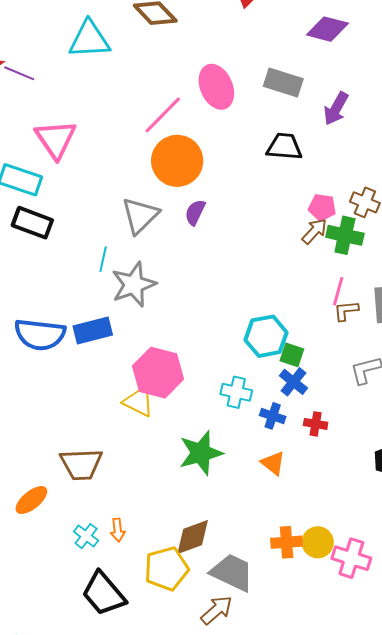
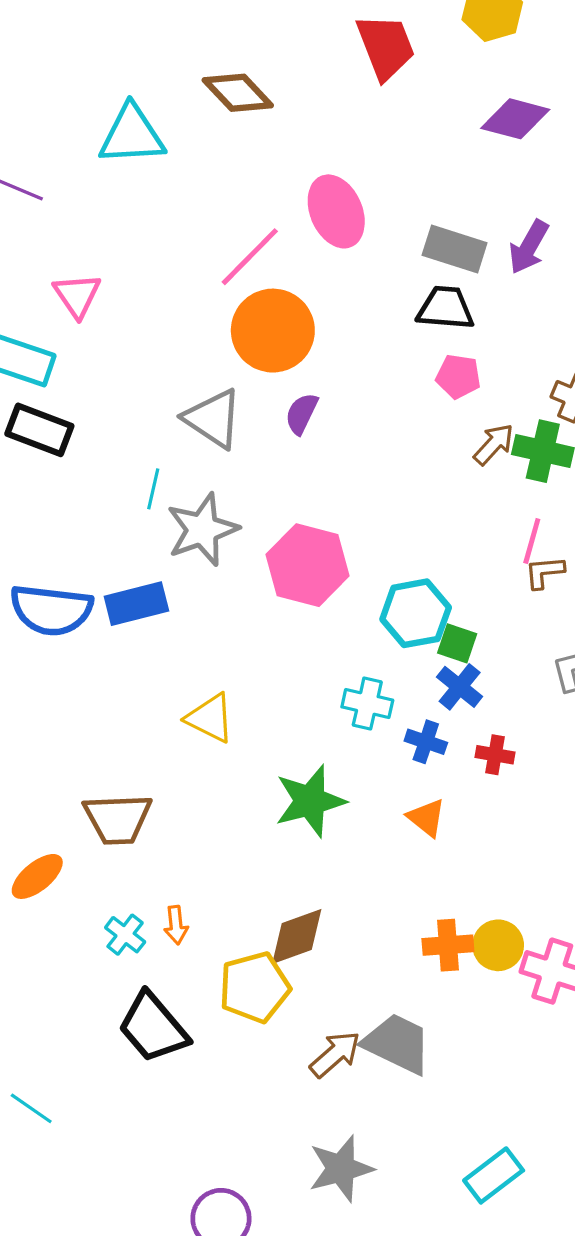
gray rectangle: (283, 82) -> (455, 249), moved
pink triangle: (56, 139) -> (77, 295), size x0.7
pink pentagon: (322, 207) -> (458, 376), moved
gray triangle: (140, 216) -> (213, 419), turned -42
pink hexagon: (158, 373) -> (308, 565), moved
gray trapezoid: (232, 572) -> (397, 1044), moved

